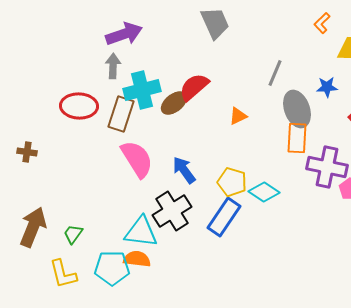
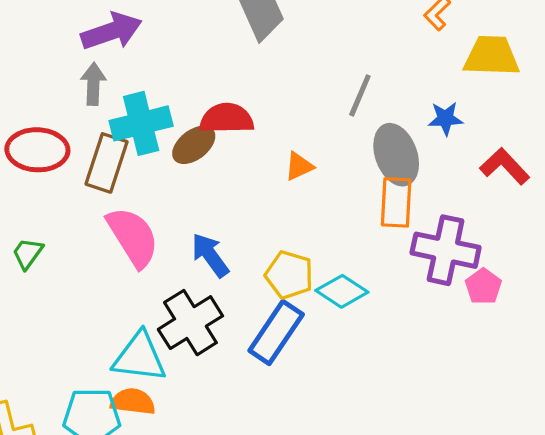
red semicircle: (194, 87) -> (227, 119), turned 40
green trapezoid: (73, 234) -> (28, 253), moved

